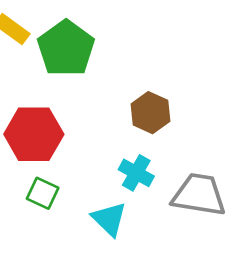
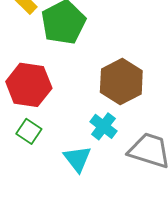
brown hexagon: (150, 113) -> (121, 81), size x1.4

